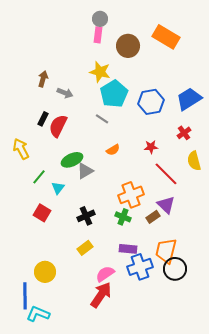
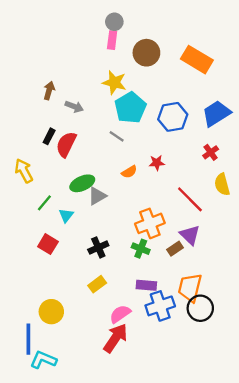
orange rectangle: (166, 37) -> (197, 60), moved
red star: (151, 147) -> (157, 163), moved

